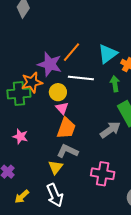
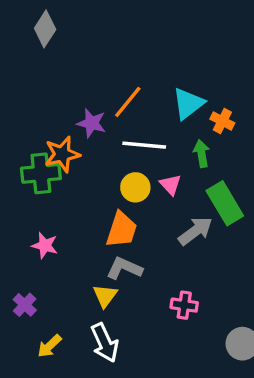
purple star: (50, 64) -> (91, 123), size x0.7
yellow circle: (58, 92) -> (135, 187), moved
pink triangle: (62, 108) -> (171, 185), moved
pink cross: (103, 174) -> (184, 305), size x0.7

